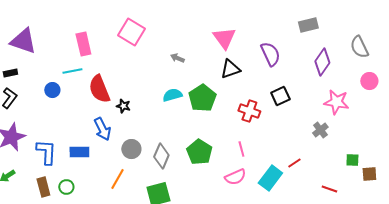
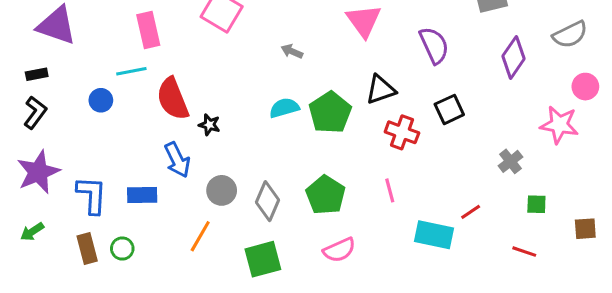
gray semicircle: (359, 47) -> (570, 35), turned -90
black triangle: (230, 69) -> (381, 90), moved
pink star: (336, 102) -> (559, 125), moved
green square: (352, 160) -> (536, 204), moved
pink semicircle: (235, 177) -> (339, 250), moved
cyan rectangle: (270, 178) -> (434, 235), turned 65

